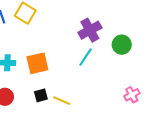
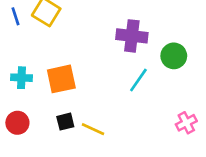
purple cross: (90, 30) -> (132, 36), turned 35
cyan line: (86, 57) -> (138, 80), moved

